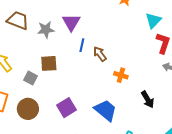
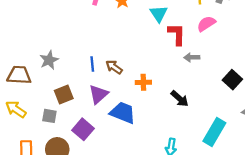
brown trapezoid: (18, 20) -> (19, 75), moved
purple triangle: (71, 22) -> (98, 94), moved, turned 36
purple square: (67, 108) -> (83, 129), moved
blue trapezoid: (106, 110) -> (123, 113), moved

